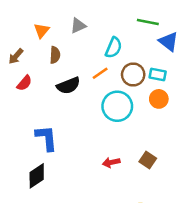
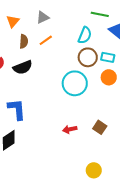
cyan semicircle: (114, 48) -> (85, 35), moved
orange line: (100, 73) -> (46, 40), moved
black semicircle: (68, 85) -> (23, 67), moved

